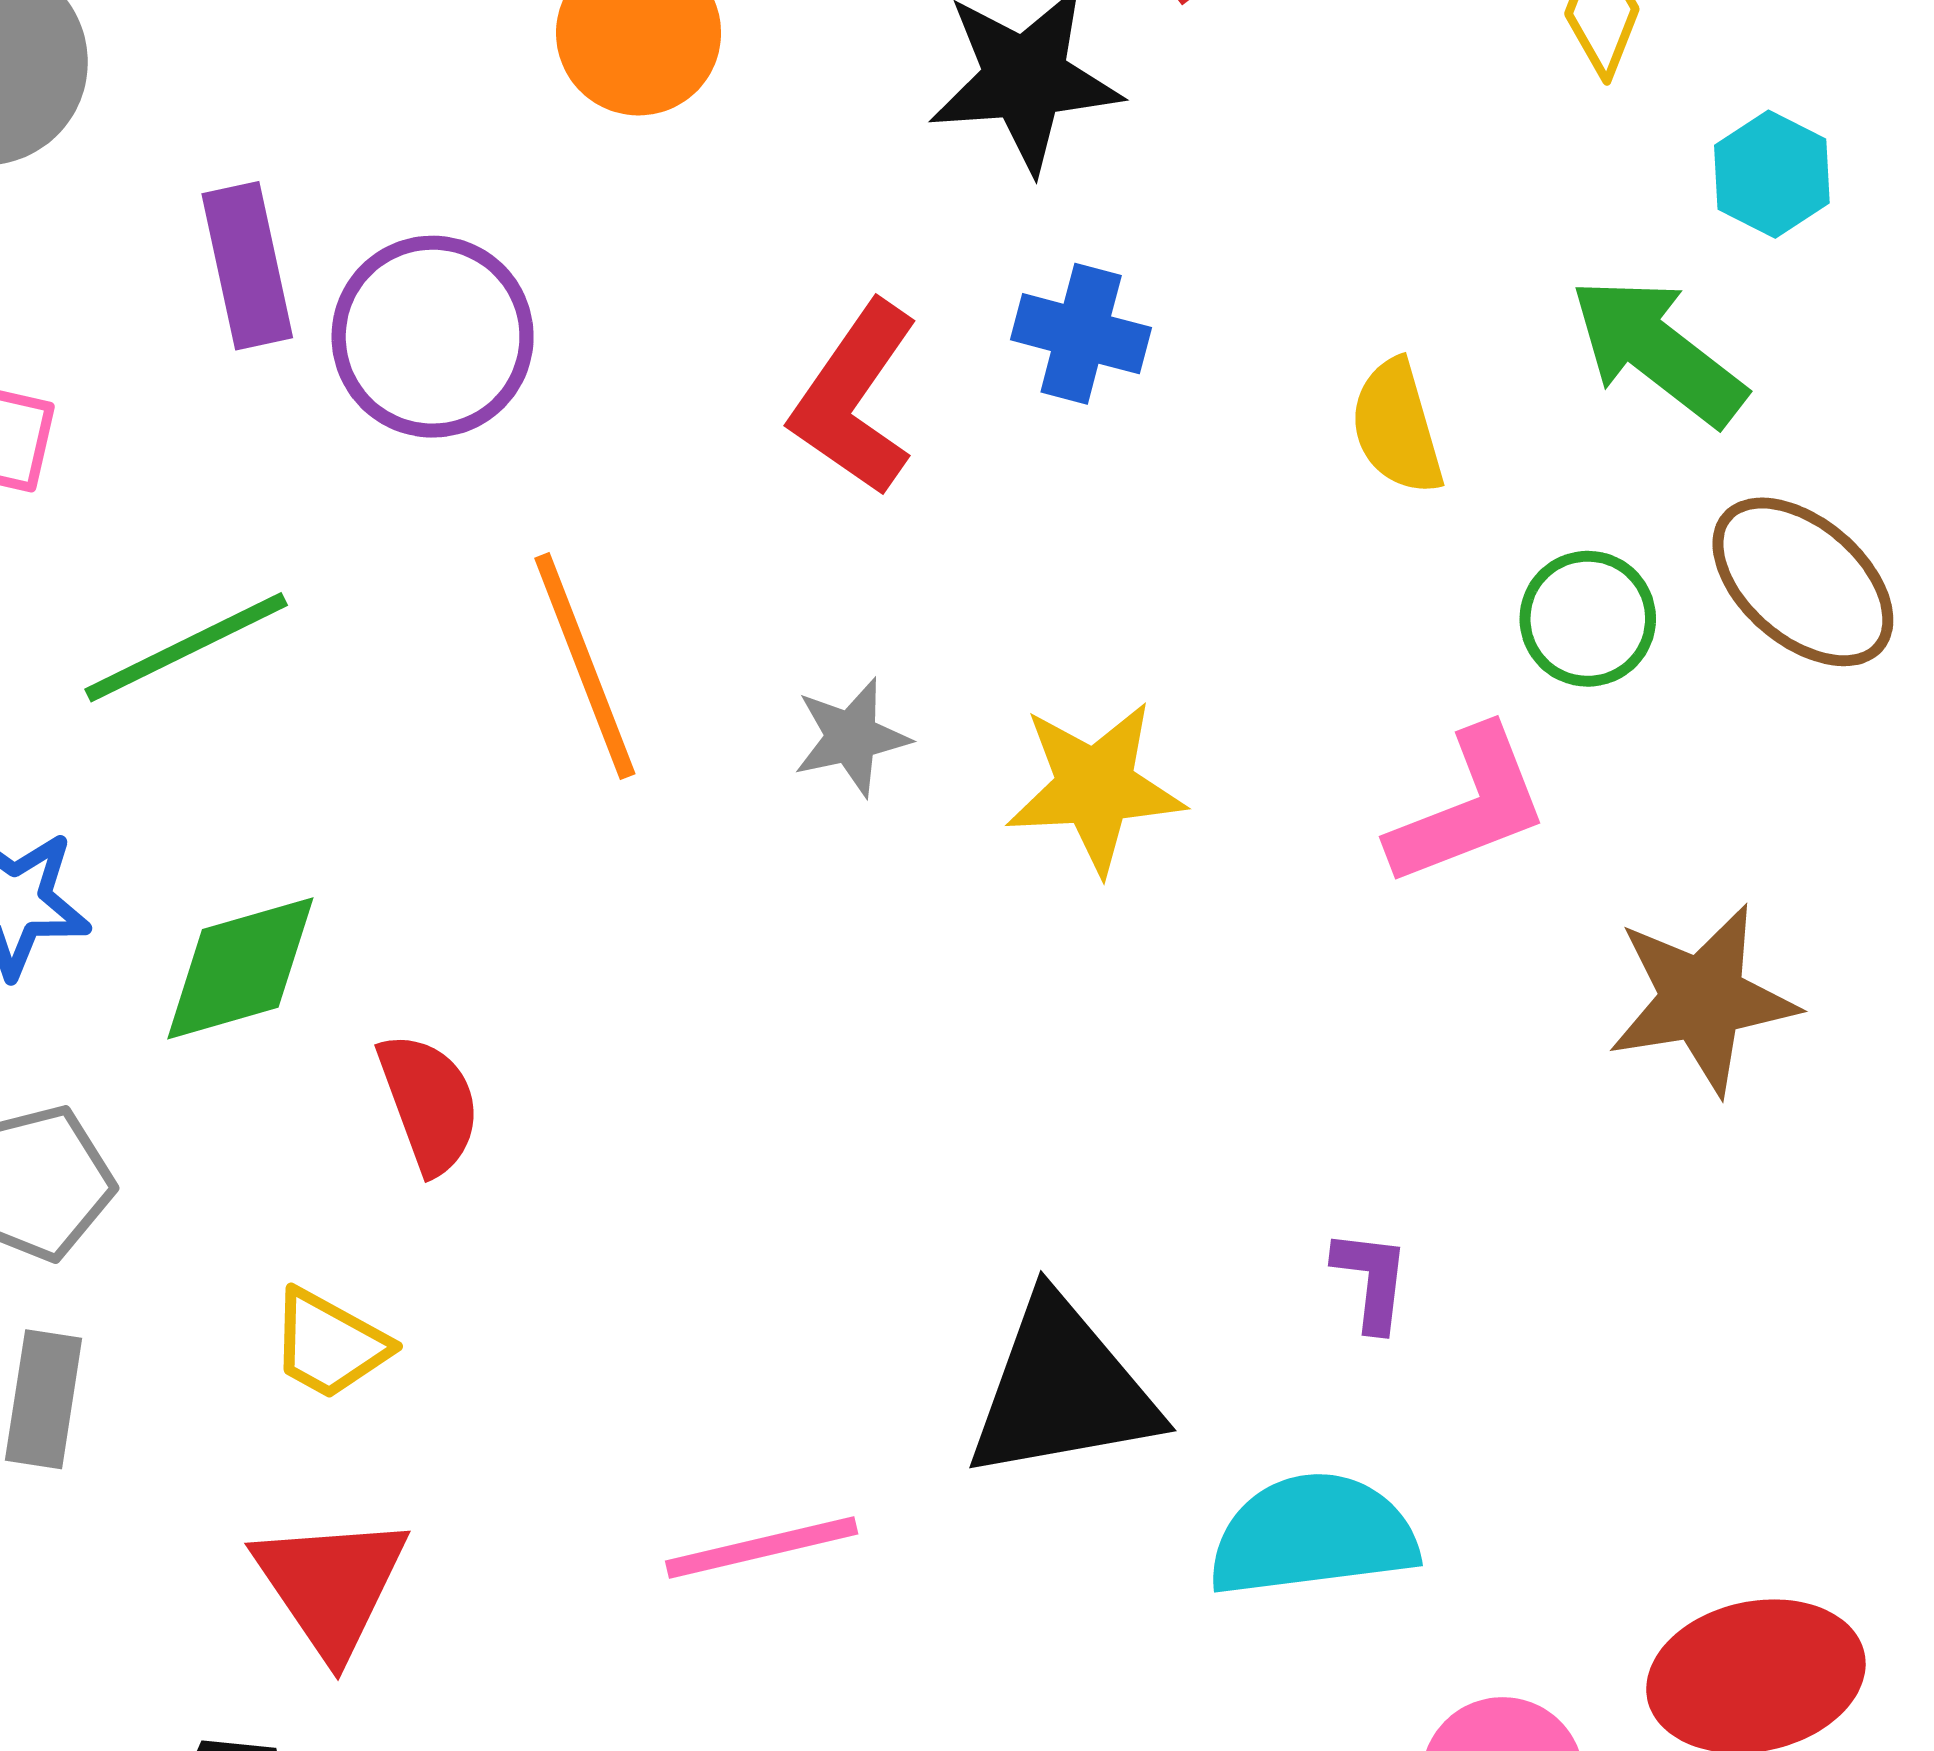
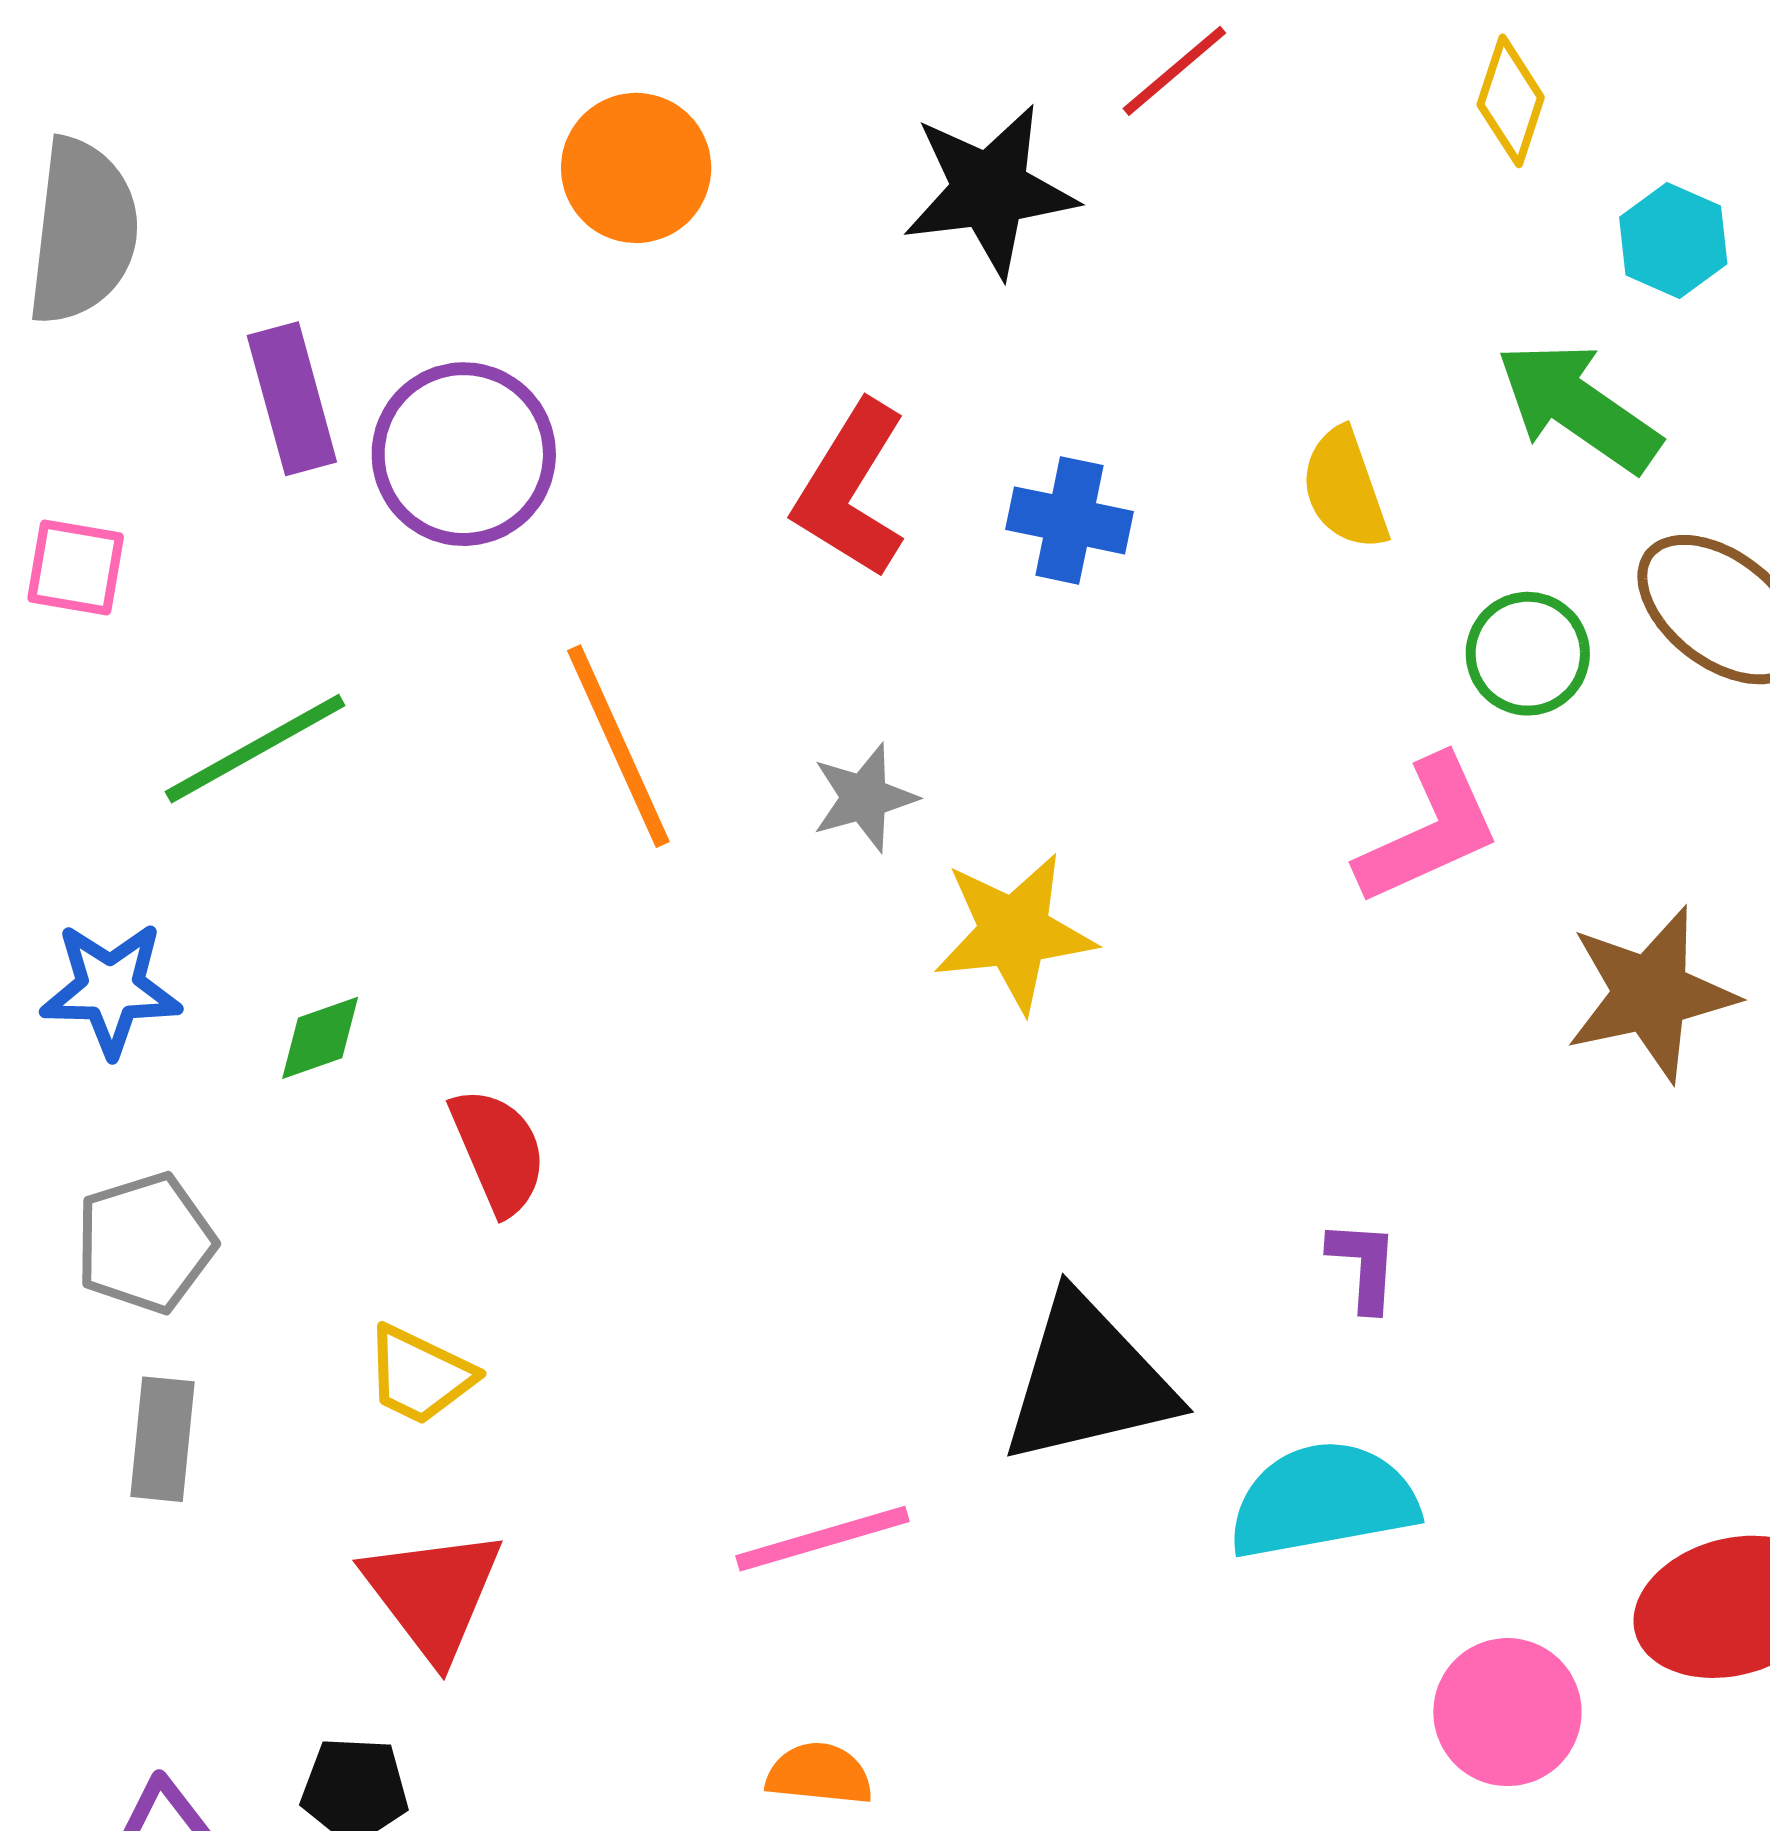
blue cross: (1081, 334) -> (1070, 520), moved
yellow star: (1095, 787) -> (1014, 932), moved
green diamond: (240, 968) -> (320, 1038), size x0.6

